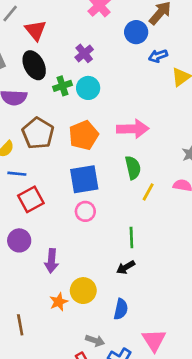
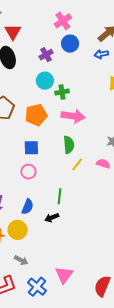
blue circle: (136, 32) -> (70, 44), moved
blue arrow: (158, 56) -> (101, 54), moved
green cross: (62, 86) -> (62, 92), moved
blue square: (84, 179) -> (31, 148), size x0.7
blue semicircle: (121, 309) -> (28, 207), moved
gray arrow: (95, 341) -> (21, 260), moved

